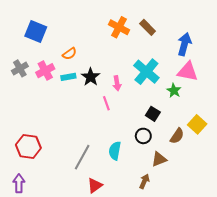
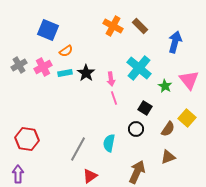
blue square: (36, 32) -> (48, 30), moved
pink triangle: (188, 72) -> (189, 80), moved, turned 40
pink line: (106, 103) -> (114, 98), moved
brown triangle: (159, 159) -> (168, 157), moved
brown arrow: (144, 181) -> (137, 172), size x1.6

